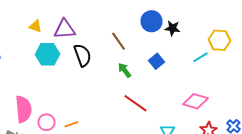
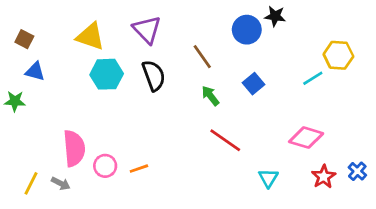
yellow triangle: (36, 26) -> (90, 36), size x1.6
black star: (172, 28) -> (275, 16), moved
purple triangle: (64, 29) -> (147, 30), moved, turned 50

